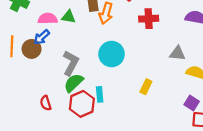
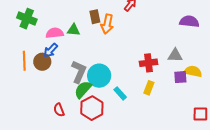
red cross: (149, 19) -> (148, 63), moved
cyan circle: (112, 54) -> (99, 76), moved
cyan rectangle: (100, 94) -> (120, 93), moved, turned -32
purple square: (192, 103) -> (180, 77), moved, turned -32

